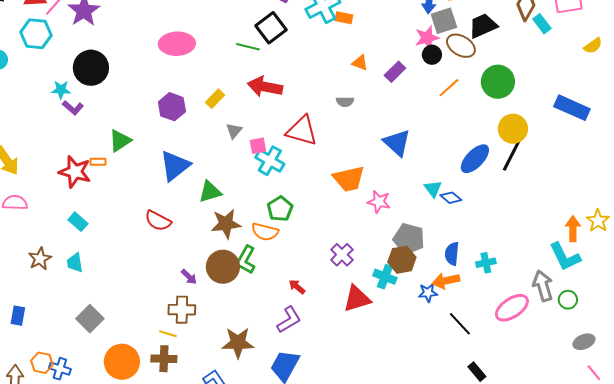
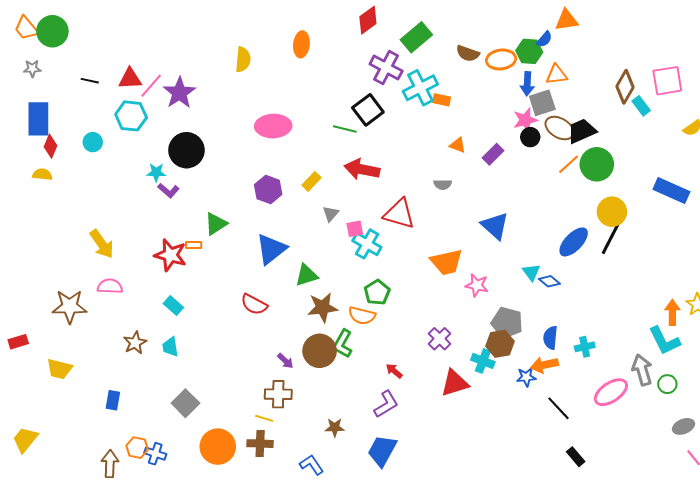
black trapezoid: (483, 26) -> (582, 131), moved
orange line: (449, 88) -> (569, 164), moved
brown star: (238, 343) -> (335, 427), size x0.6

